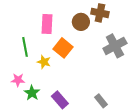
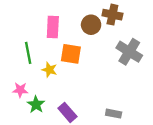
gray cross: (115, 46) -> (129, 52), turned -30
orange square: (63, 48) -> (71, 54), turned -30
gray rectangle: (101, 101) -> (114, 114), turned -40

